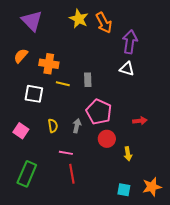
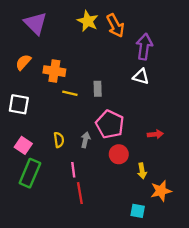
white square: (34, 94) -> (19, 104), moved
pink line: (66, 153) -> (73, 170), turned 72
green rectangle: (27, 174) -> (30, 173), moved
orange star: (152, 187) -> (161, 191), moved

